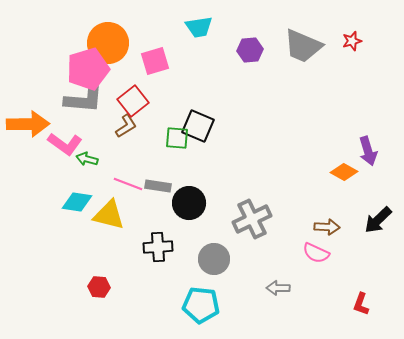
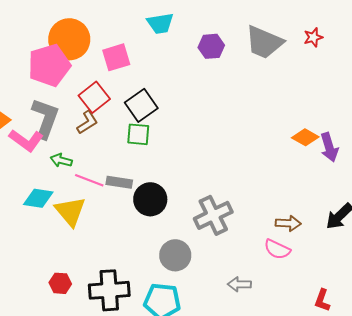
gray L-shape: (84, 99) -> (45, 118), moved, turned -75
black square: (198, 126) -> (141, 105), moved, turned 32
green arrow: (87, 159) -> (61, 160), moved
orange diamond: (344, 172) -> (305, 137), moved
yellow triangle: (109, 215) -> (70, 211), turned 36
black cross: (158, 247) -> (109, 290), moved, size x1.4

